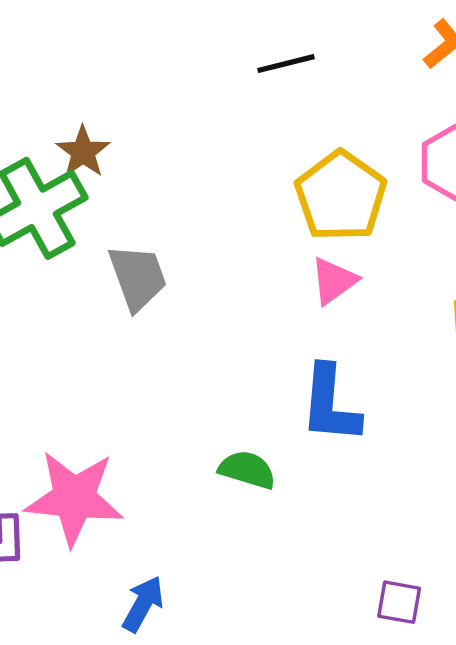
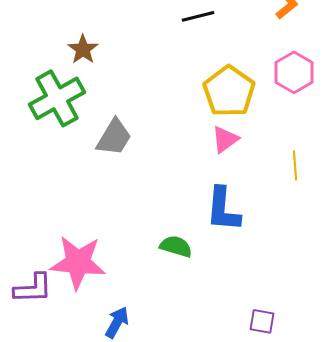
brown star: (83, 152) -> (83, 49), moved
gray trapezoid: (138, 277) -> (114, 137), turned 51

